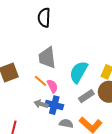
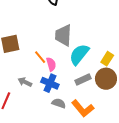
gray trapezoid: (47, 58) -> (63, 35), moved
gray arrow: (41, 104) -> (25, 82), moved

